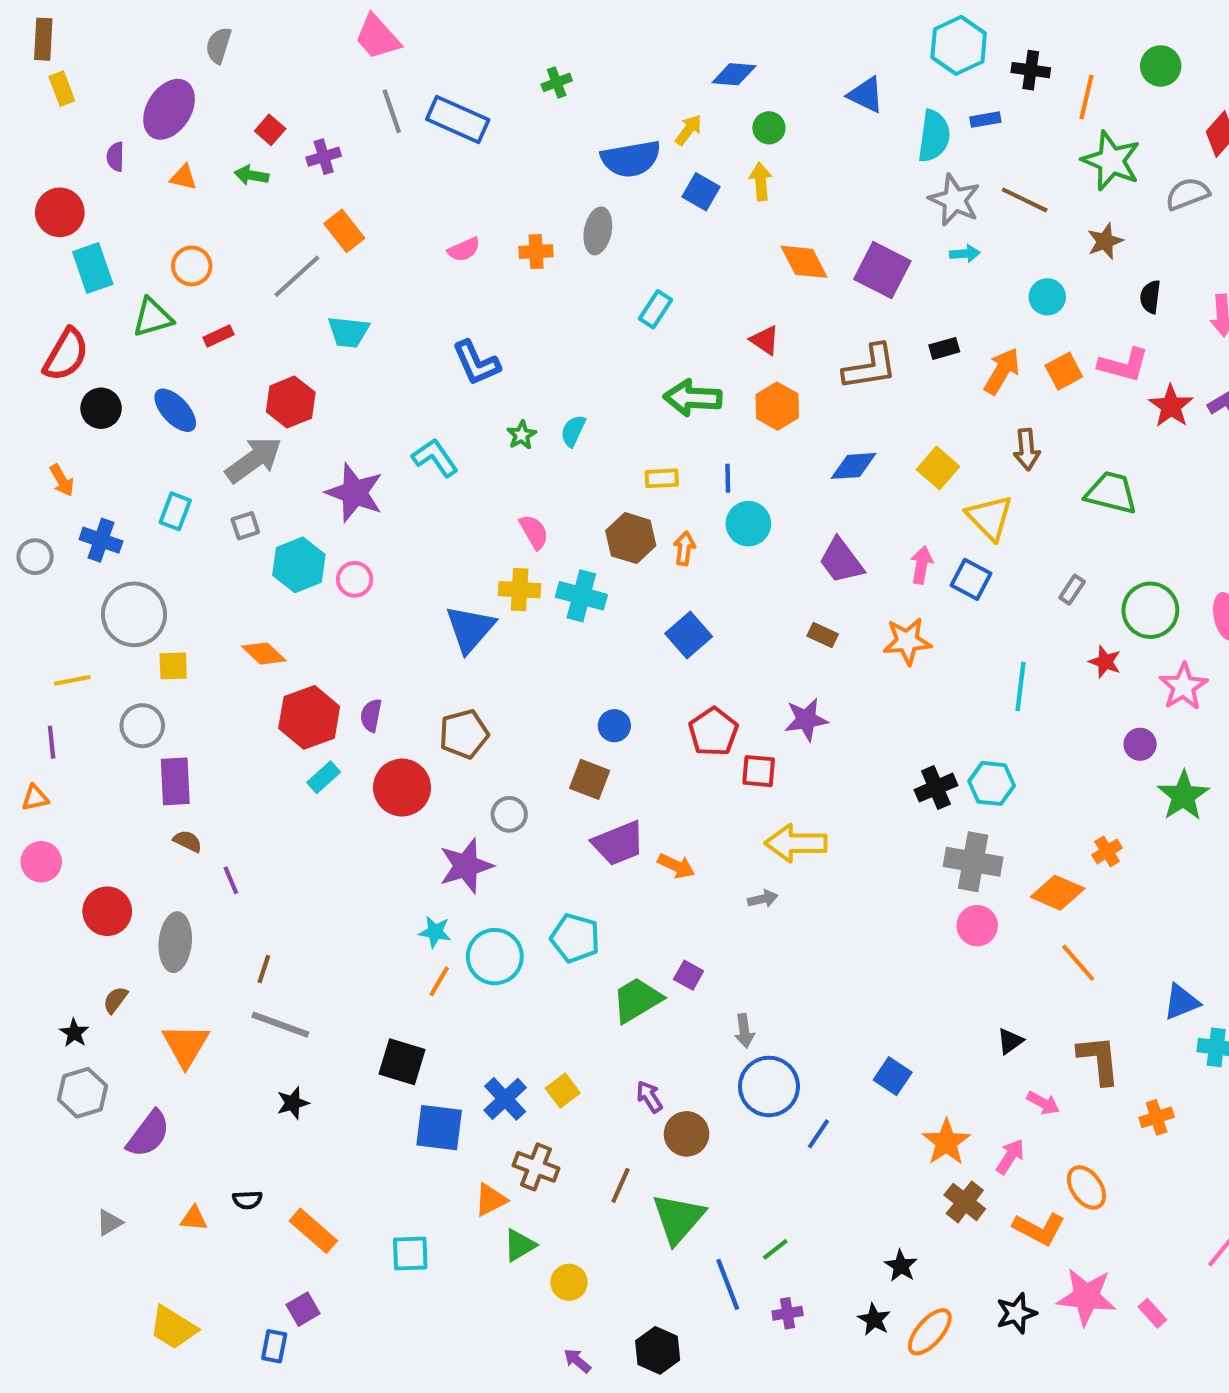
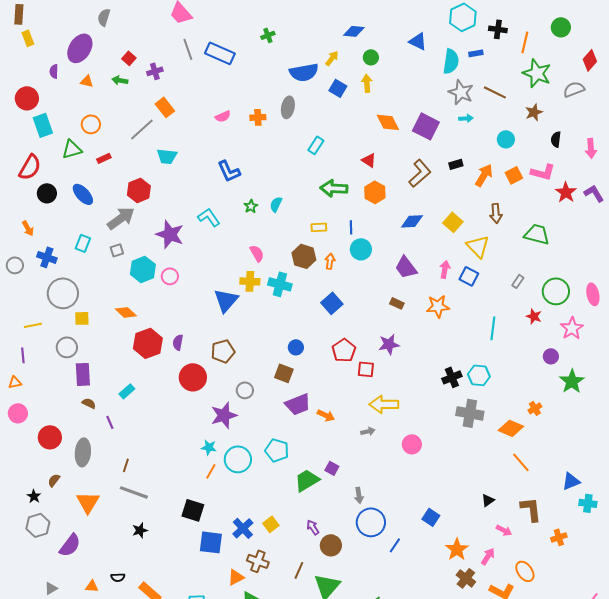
brown L-shape: (870, 367) -> (420, 173), turned -32
cyan rectangle: (324, 777) -> (127, 391), moved
pink circle: (977, 926) -> (412, 444), moved

